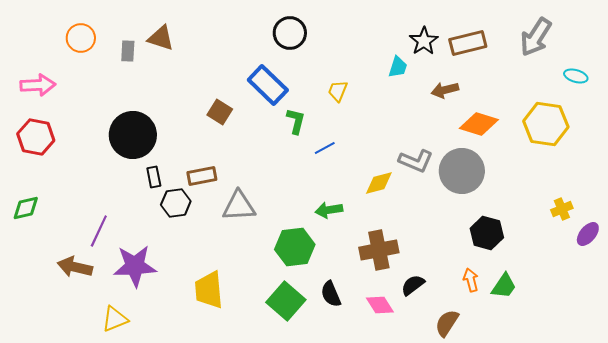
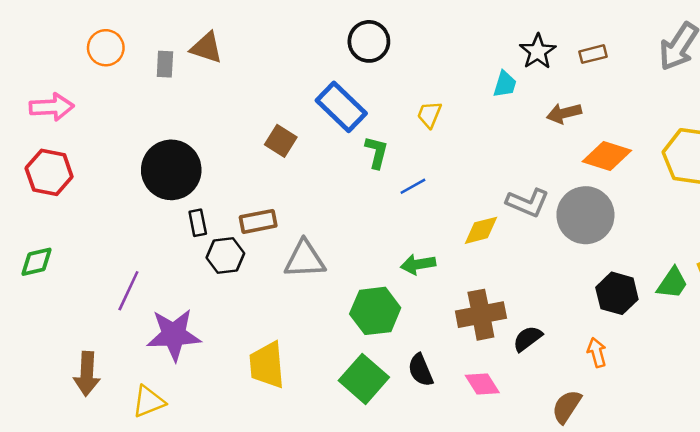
brown rectangle: (468, 43) -> (593, 54), size x0.6
brown arrow: (75, 267) -> (87, 374), moved, turned -100
black semicircle: (413, 285) -> (528, 339), moved
green trapezoid: (504, 286) -> (672, 283), moved

